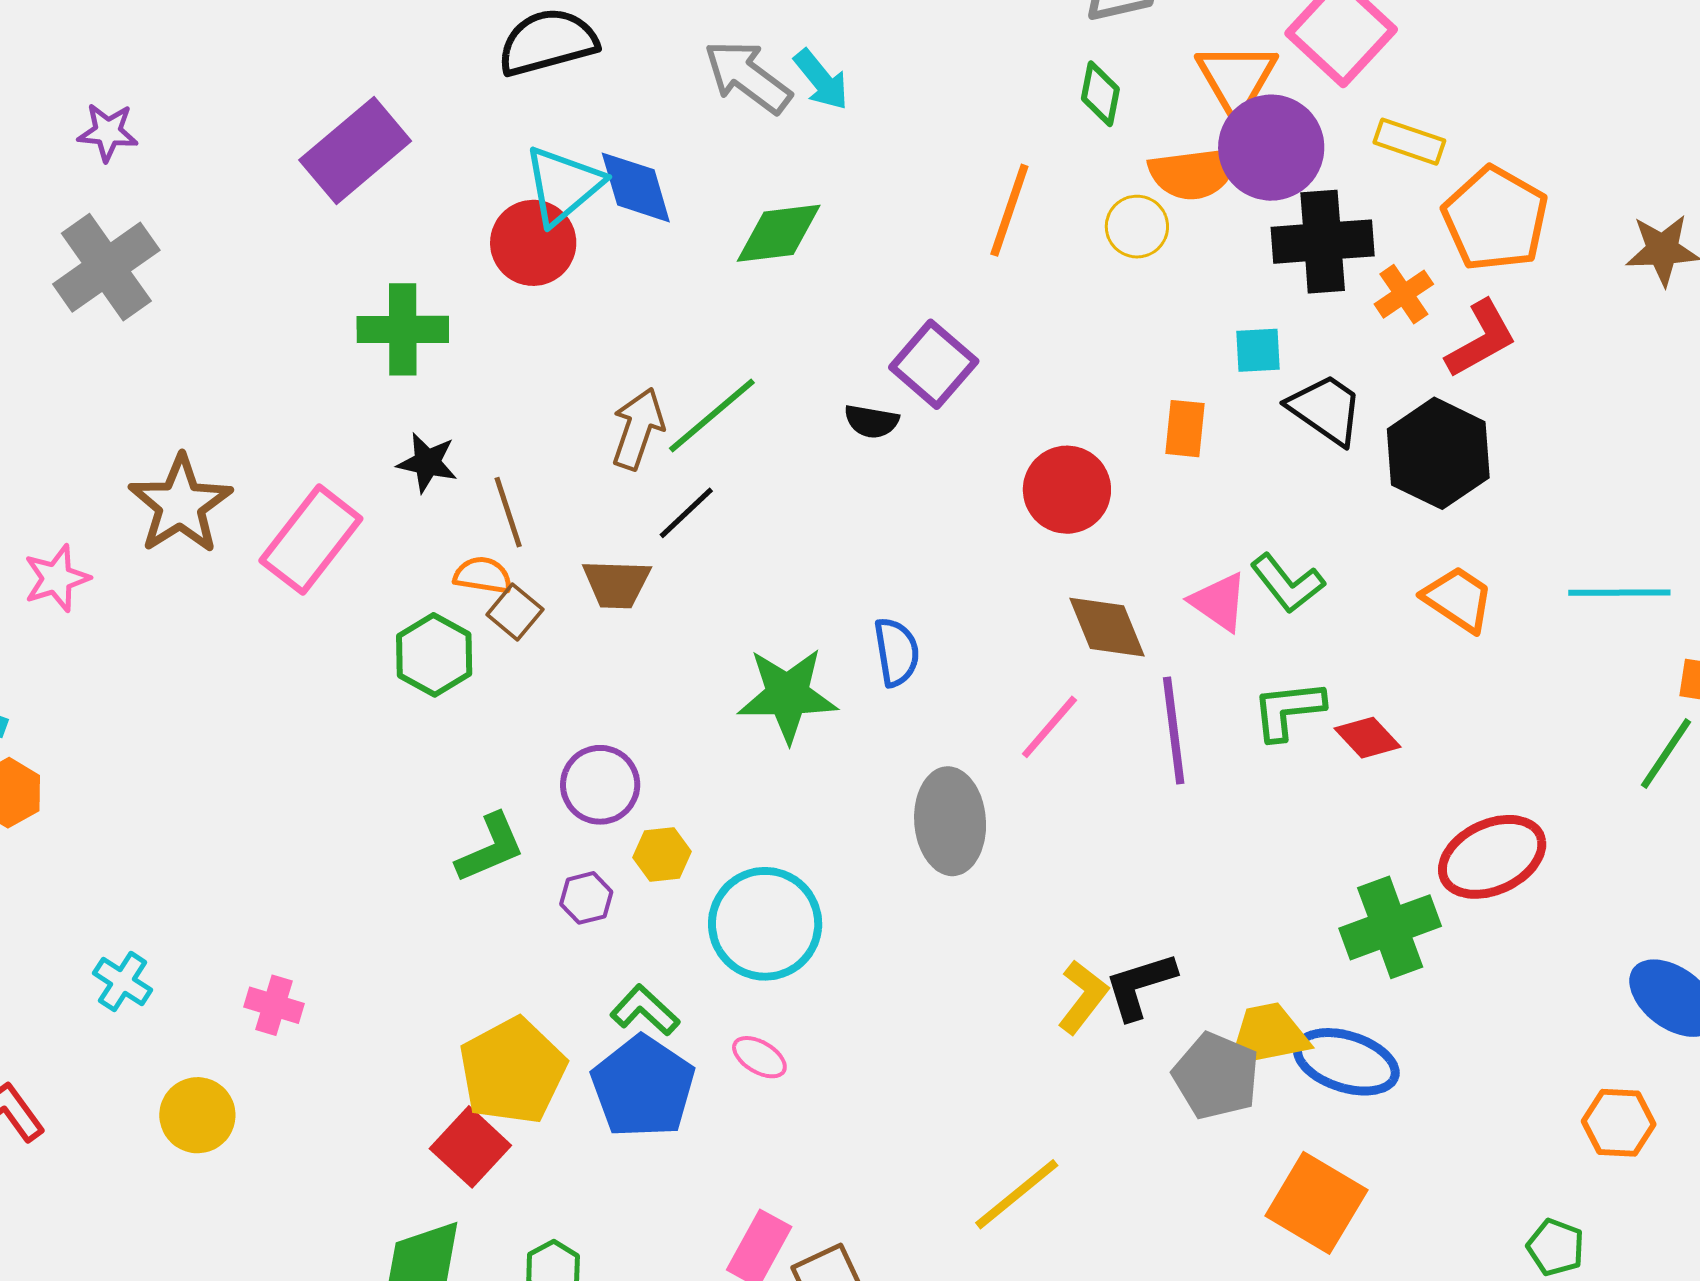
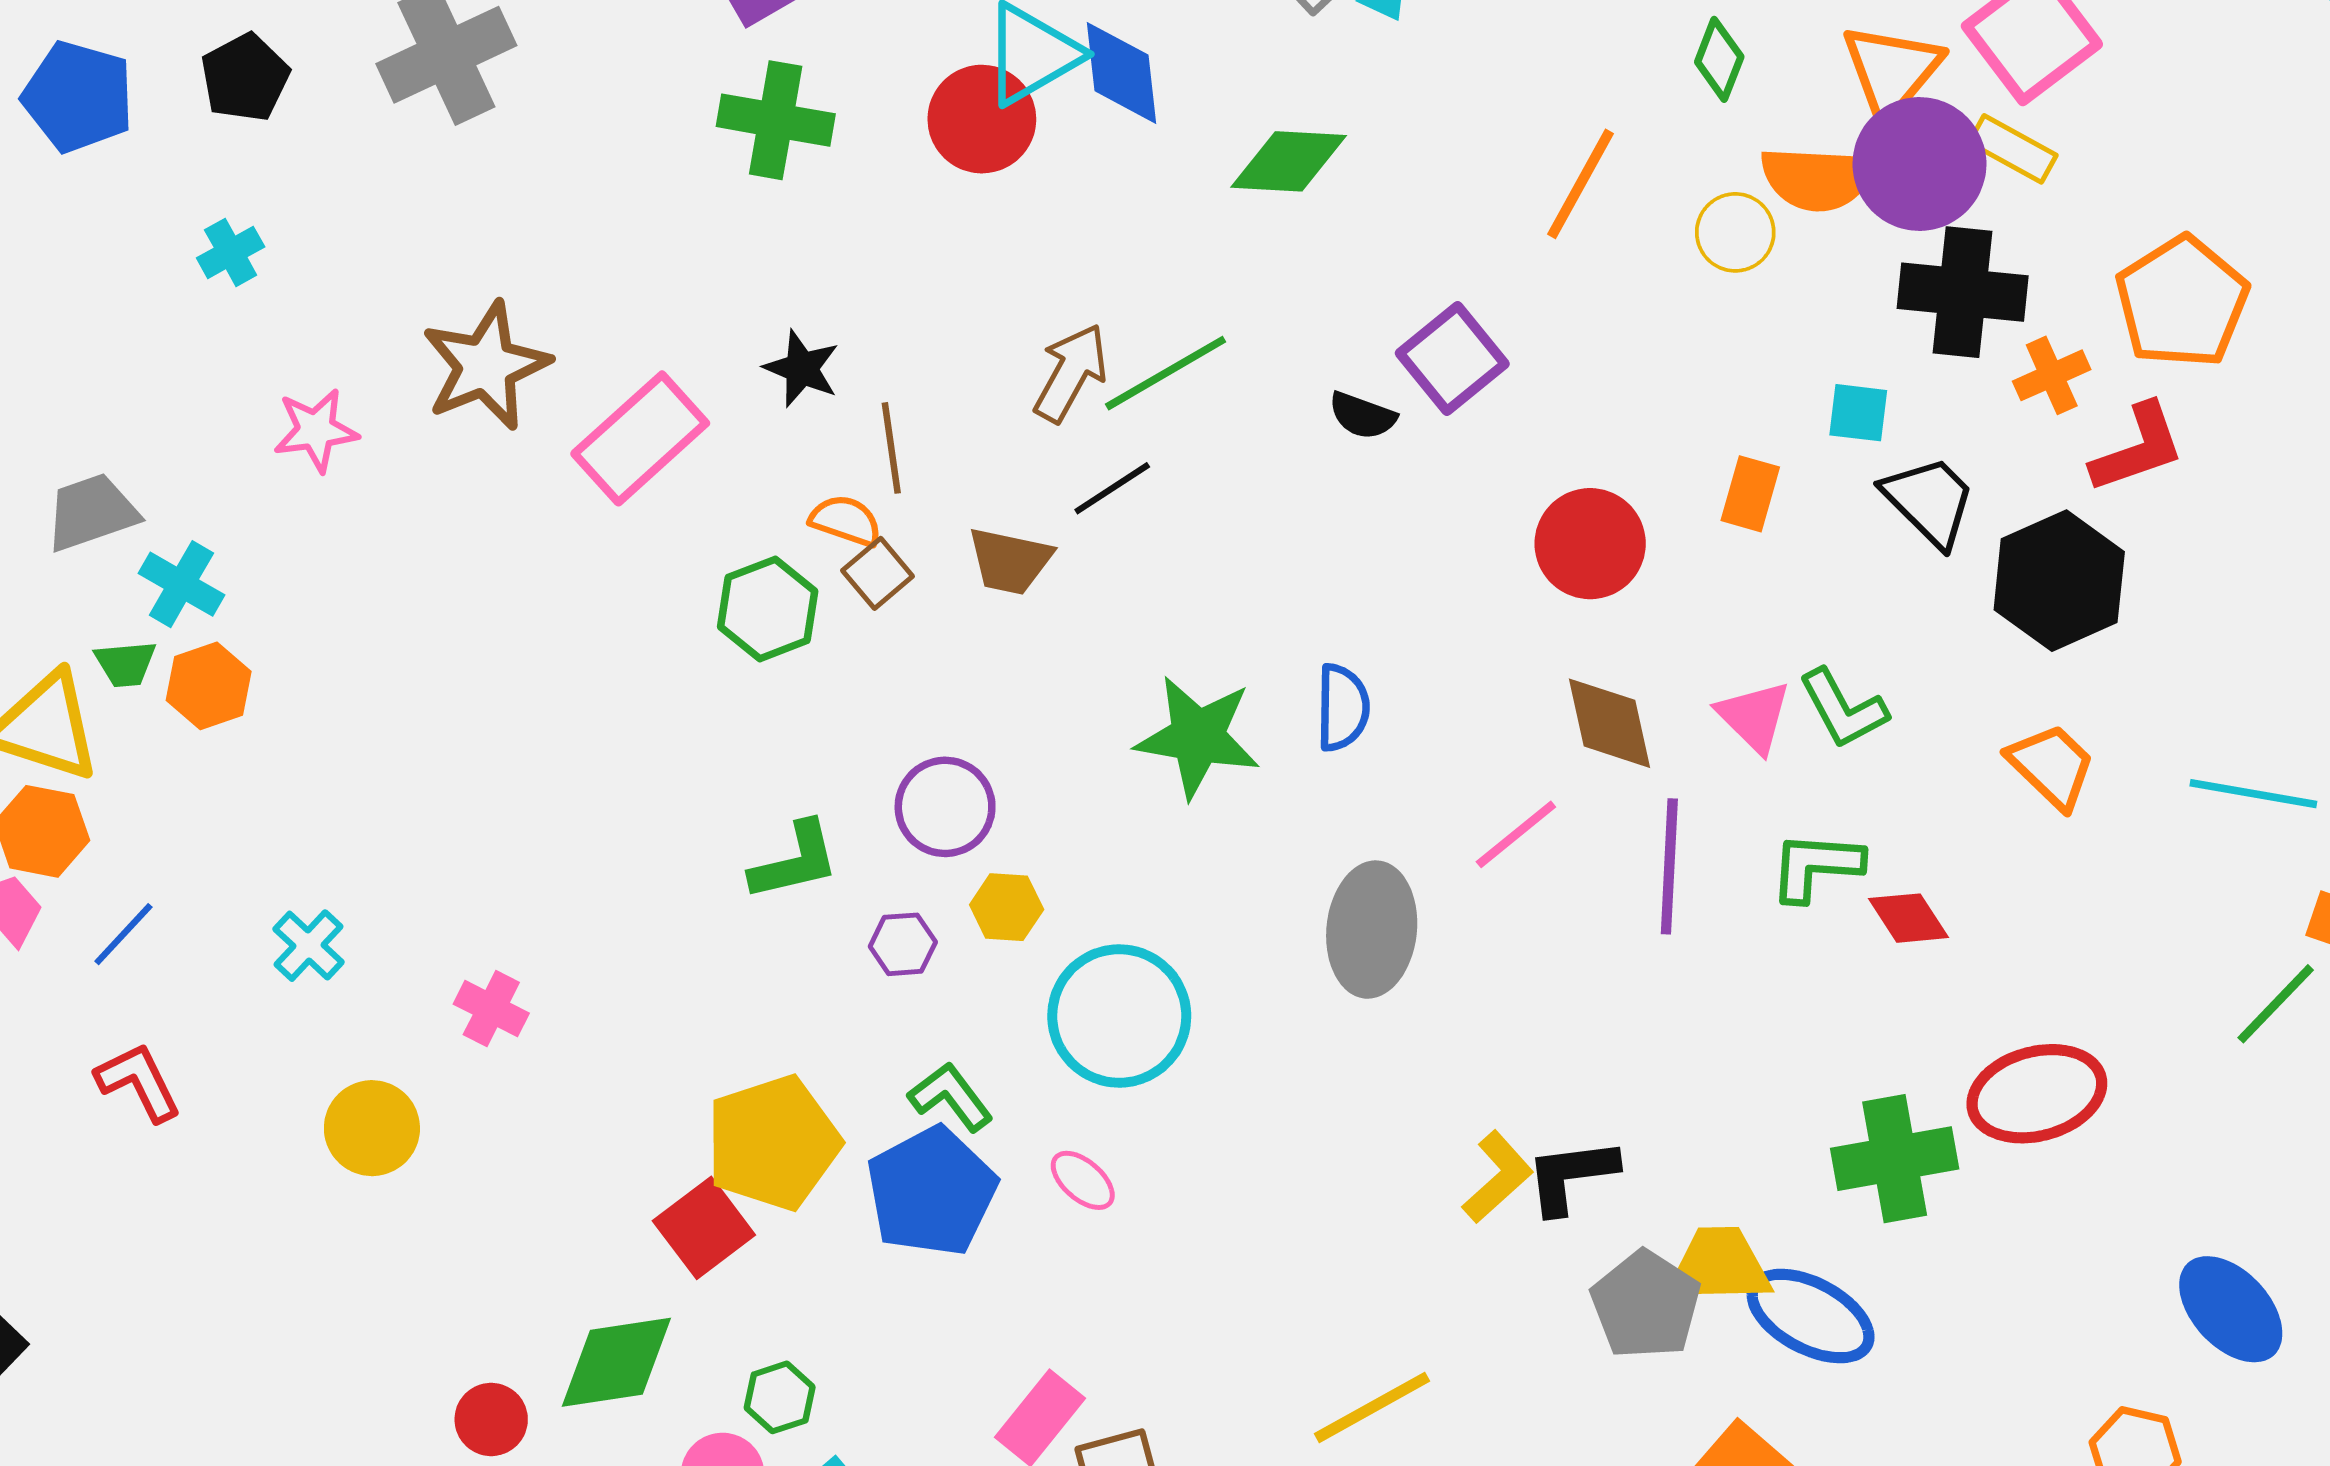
yellow rectangle: (1409, 142) -> (2013, 149), moved
green cross: (403, 329) -> (776, 120), moved

